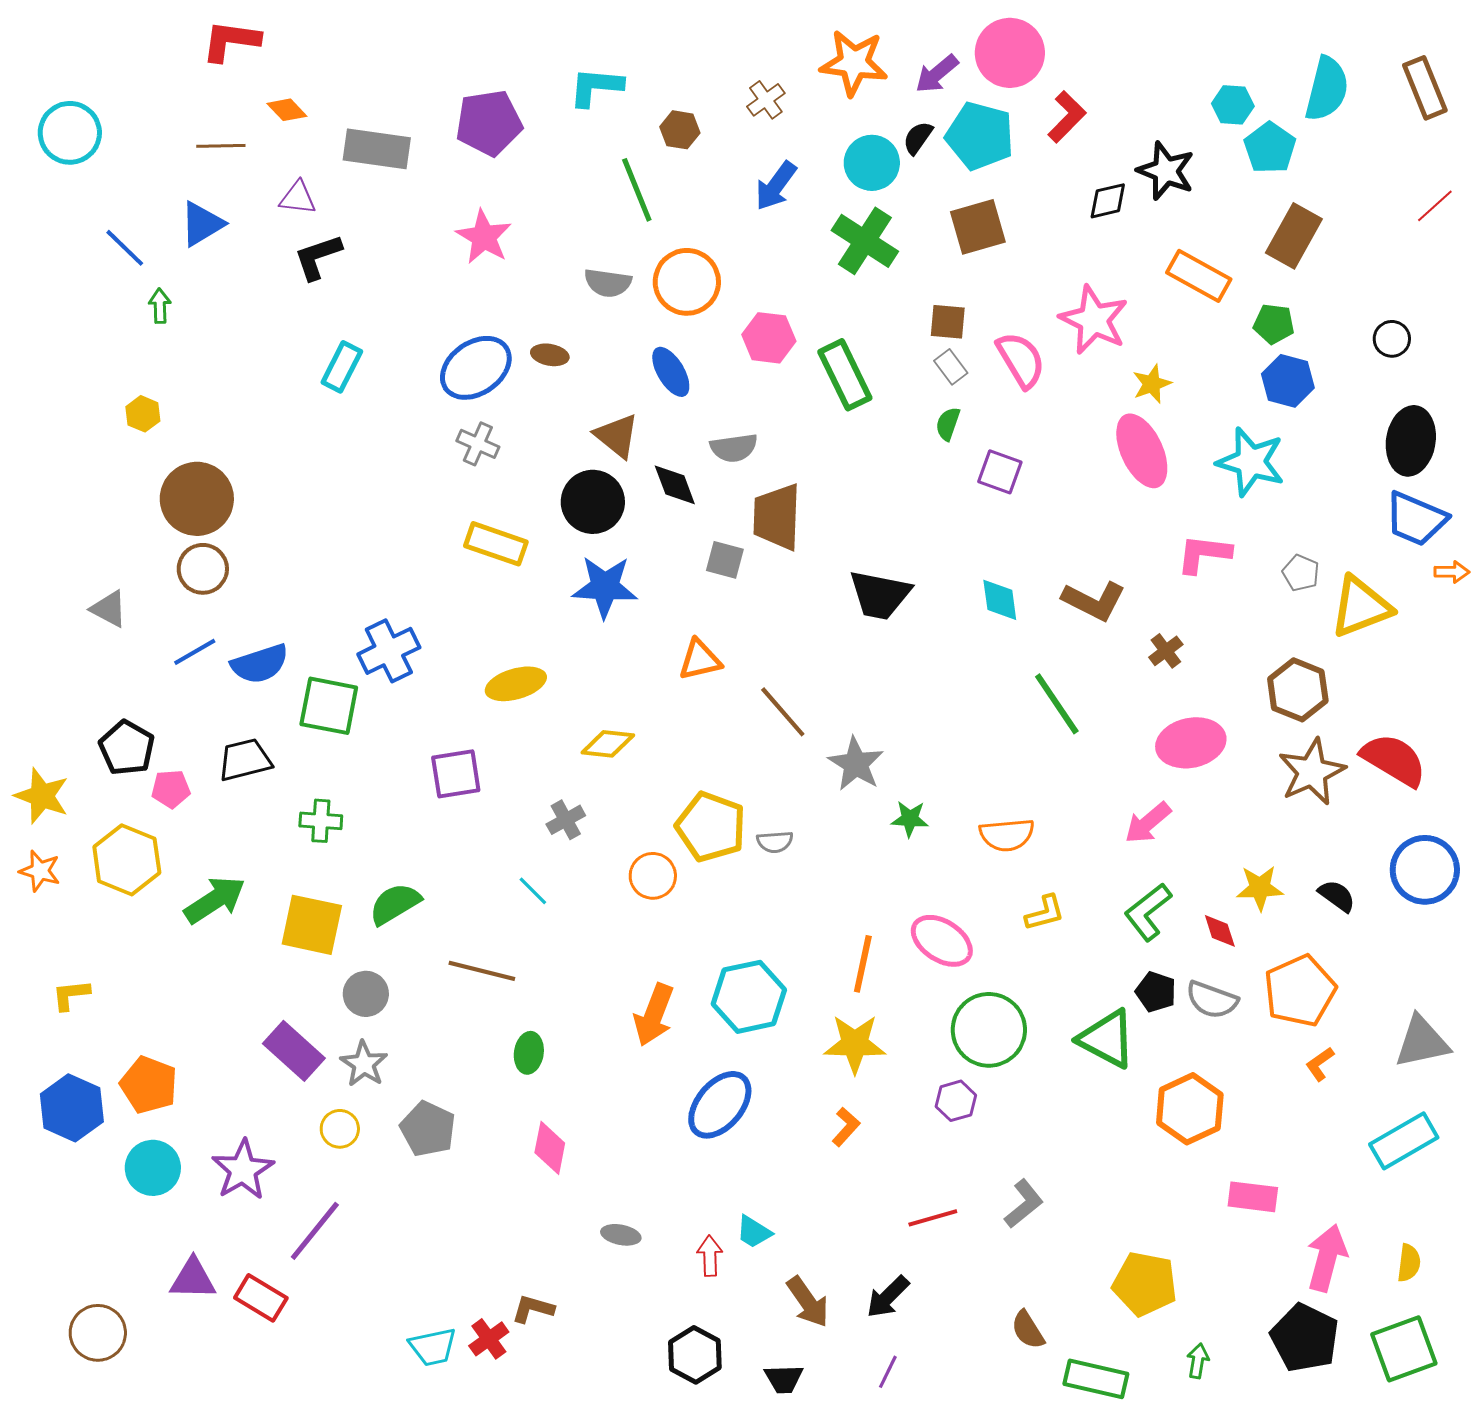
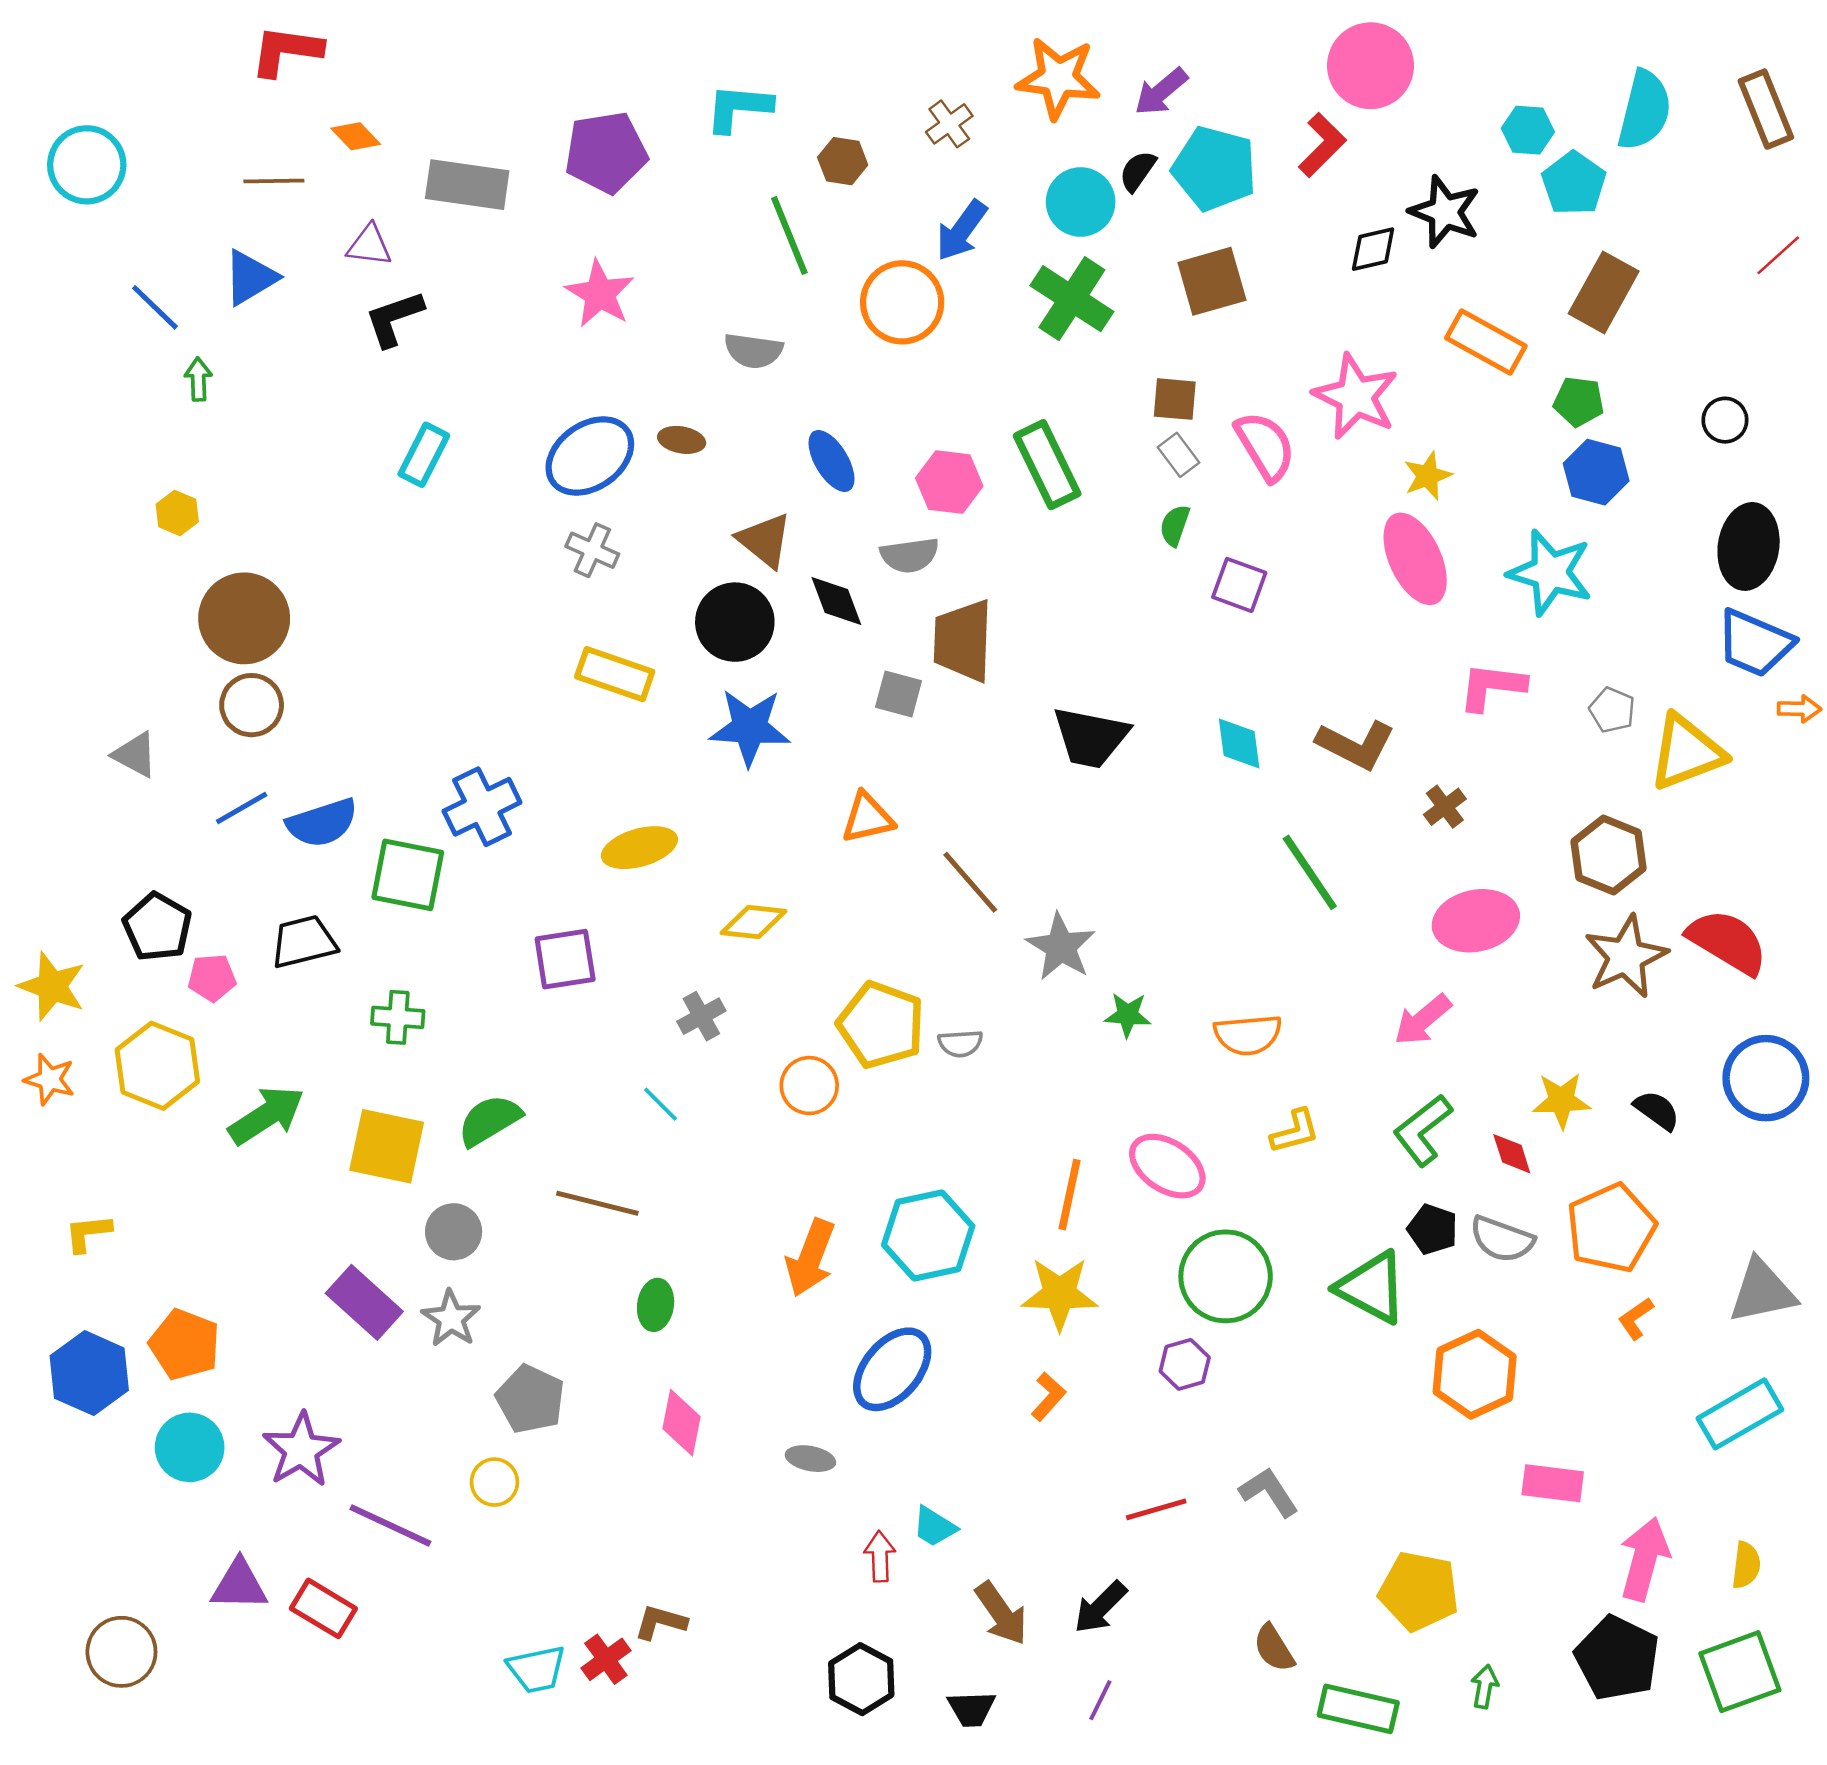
pink circle: (1010, 53) -> (1371, 66), moved
orange circle: (687, 282) -> (902, 302), moved
pink hexagon: (769, 338) -> (949, 482), moved
yellow circle: (340, 1129) -> (494, 1482), moved
gray L-shape: (1024, 1204) -> (1269, 1492), turned -84
purple line: (315, 1231) -> (390, 1525), turned 76
gray ellipse: (621, 1235) -> (810, 1459), moved

